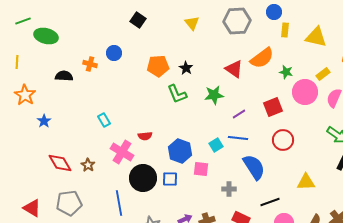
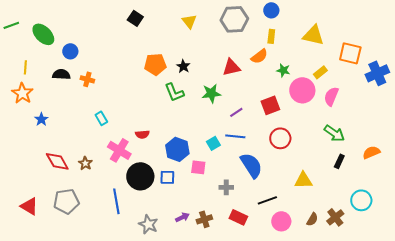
green line: (23, 21) -> (11, 25), moved
yellow rectangle: (285, 30) -> (271, 36), moved
green ellipse: (46, 36) -> (43, 34), turned 30
blue circle: (114, 53) -> (70, 51), moved
orange semicircle: (262, 58) -> (259, 56), size x0.7
yellow line: (17, 62) -> (25, 67), moved
orange cross: (90, 64) -> (87, 79), moved
red triangle: (234, 69) -> (231, 67), turned -48

